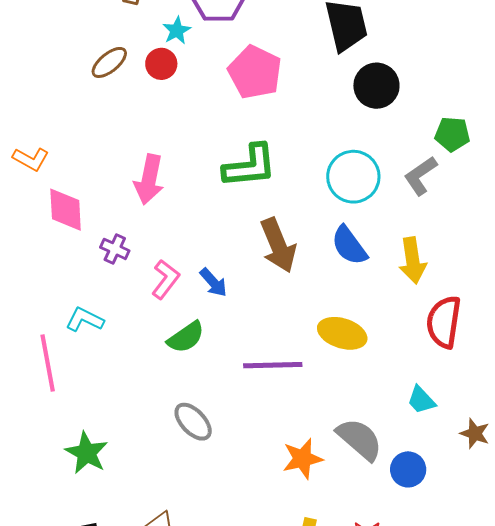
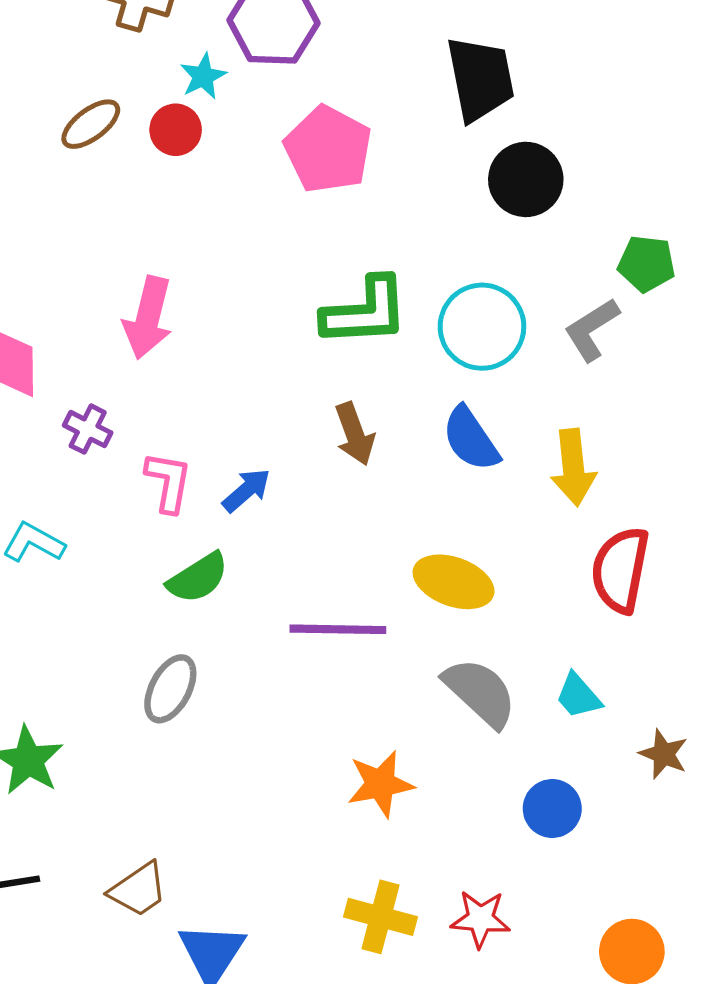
green L-shape: (250, 166) -> (365, 312), moved
brown arrow: (278, 245) -> (355, 434), size x0.7
pink L-shape: (165, 279) -> (168, 482), turned -30
blue arrow: (213, 282) -> (246, 490), turned -92
gray ellipse: (193, 422) -> (170, 689), moved, turned 69
gray semicircle: (359, 439) -> (480, 692), moved

